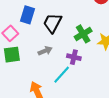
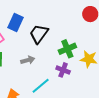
purple cross: (74, 57) -> (63, 70), moved

